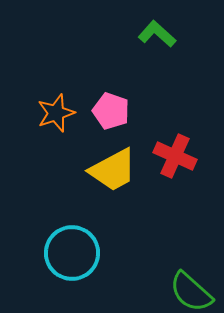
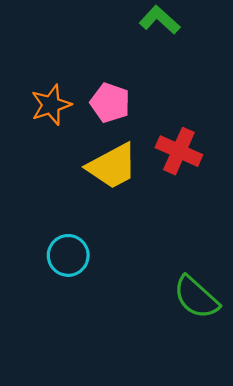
cyan circle: (72, 253) -> (68, 255), size x0.7

